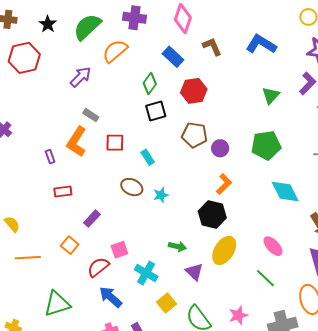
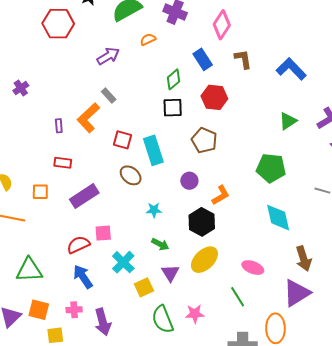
orange semicircle: (115, 51) -> (148, 39), size x0.6
red square: (115, 143) -> (123, 140), moved
purple circle: (220, 148) -> (189, 181), moved
cyan rectangle: (148, 157) -> (153, 150), size x1.8
cyan star: (161, 195) -> (154, 210), moved
purple rectangle: (92, 219) -> (84, 196), size x1.6
orange square: (70, 245) -> (40, 192), moved, turned 36
pink ellipse: (273, 246) -> (253, 268), turned -40
yellow square: (167, 303) -> (144, 287), moved
pink star: (238, 315) -> (195, 314), moved

